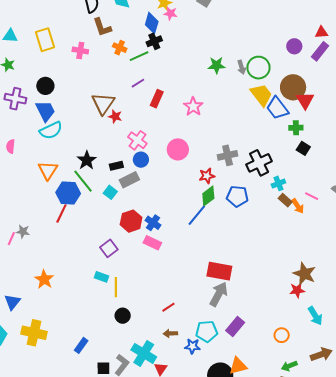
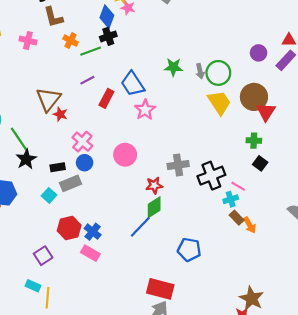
blue trapezoid: (277, 108) -> (133, 84), moved
green line: (83, 181) -> (19, 140), moved
blue pentagon: (237, 196) -> (189, 250), moved
pink line: (312, 196) -> (238, 186), moved

